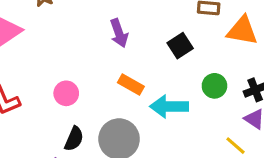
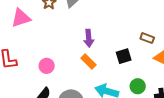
orange rectangle: (131, 84) -> (89, 61), moved

